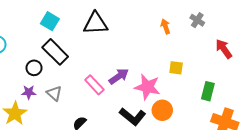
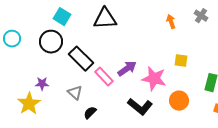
black rectangle: (55, 52) -> (81, 59), moved
black circle: (34, 68) -> (51, 42), moved, size x1.5
gray triangle: (54, 93) -> (75, 93), moved
orange circle: (162, 110) -> (179, 101), moved

